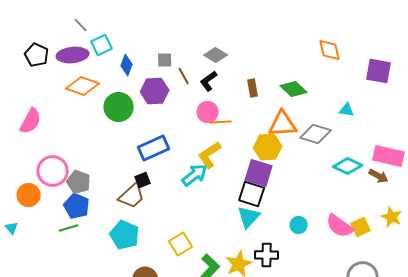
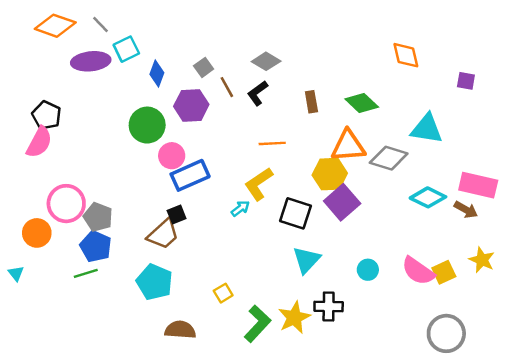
black pentagon: (37, 55) -> (47, 115), moved
gray square: (165, 60) -> (204, 67), turned -35
purple square: (379, 71) -> (466, 81), size x0.6
orange diamond: (83, 86) -> (55, 26), moved
cyan triangle: (347, 110) -> (427, 129), size x1.8
pink circle: (208, 112) -> (172, 156), moved
purple square: (259, 173) -> (342, 202), moved, turned 32
cyan arrow: (195, 175) -> (240, 208), size x0.6
black square: (252, 194) -> (295, 213), moved
yellow square: (181, 244) -> (223, 293), size x0.7

